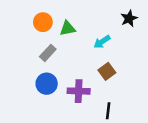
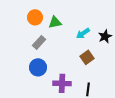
black star: (129, 18) -> (105, 36), moved
purple cross: (79, 91) -> (62, 83), moved

